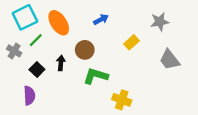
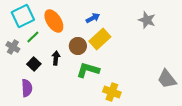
gray star: (160, 22) -> (147, 20), turned 30
yellow rectangle: (131, 42) -> (100, 39), moved, size x1.5
gray trapezoid: (169, 60) -> (167, 79), moved

